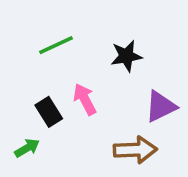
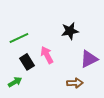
green line: (56, 45) -> (19, 38), moved
brown arrow: (135, 150) -> (75, 83), size x0.7

